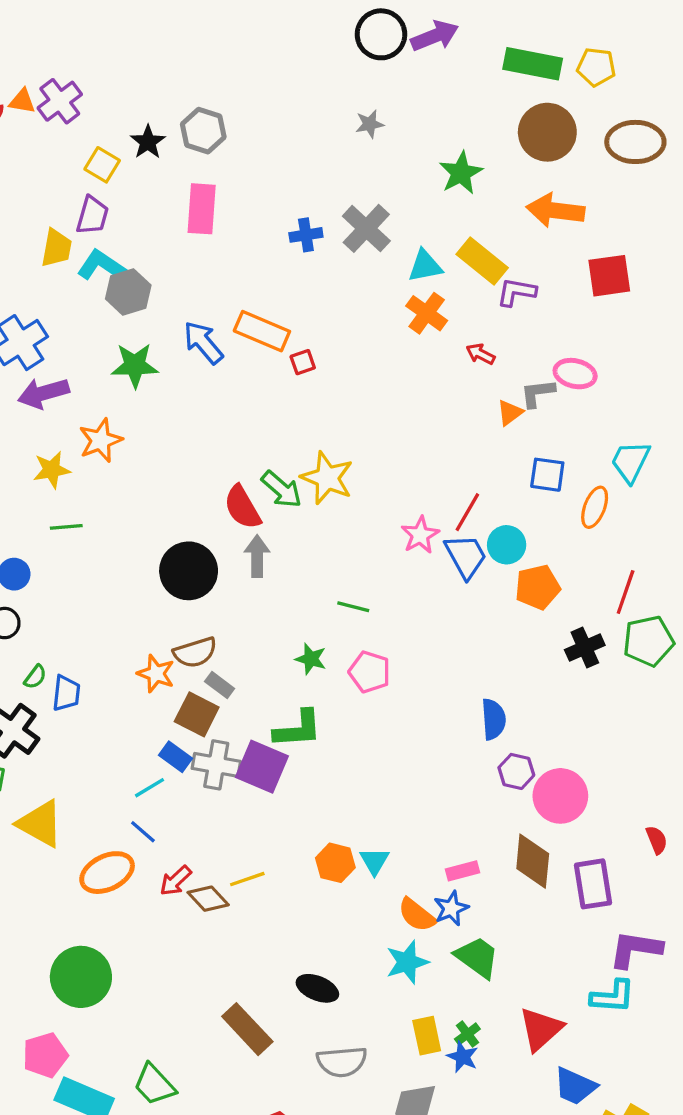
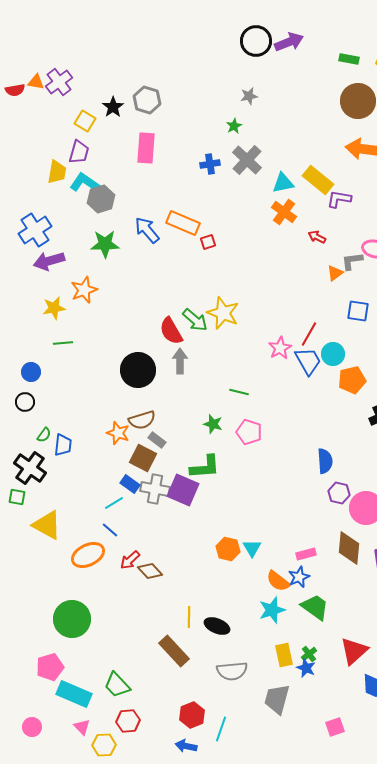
green rectangle: (533, 64) -> (349, 59), size x0.6
green star: (461, 173) -> (234, 126), moved, size x0.6
yellow line: (247, 879) -> (189, 617), moved, turned -70

